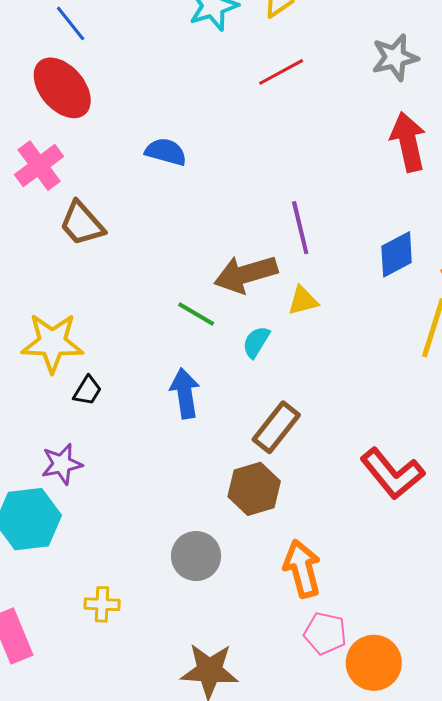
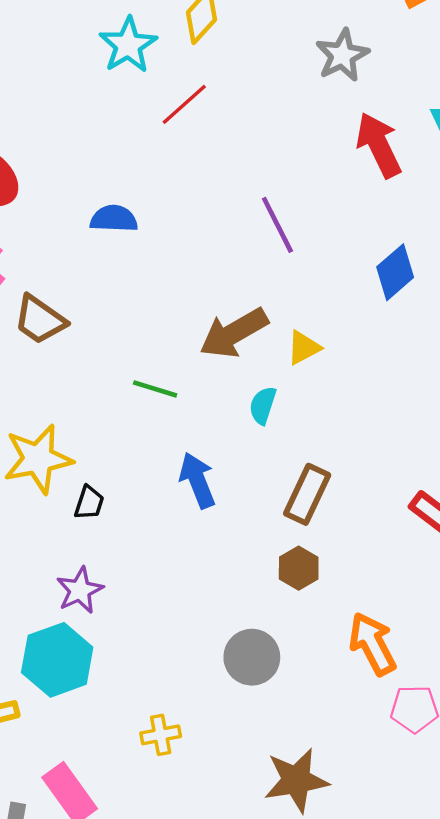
red line: (281, 72) -> (184, 104), moved
purple line: (300, 228) -> (277, 225), moved
green line: (196, 314) -> (155, 389), moved
brown hexagon: (254, 489) -> (299, 568), size x0.7

